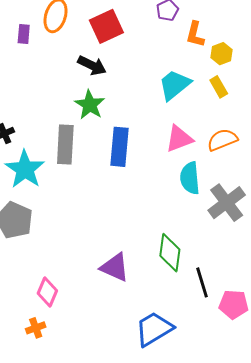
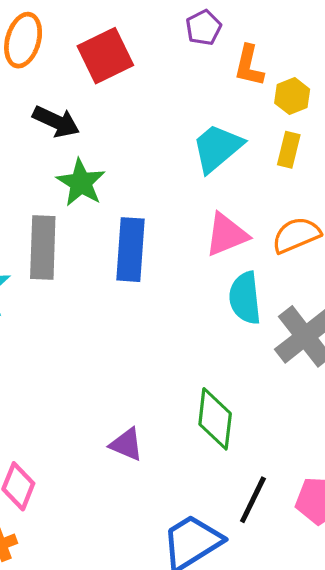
black arrow: (92, 65) -> (56, 122), moved
yellow rectangle: (219, 87) -> (289, 150), turned 45
purple triangle: (115, 267) -> (127, 444), size x0.7
black line: (202, 282) -> (253, 500), moved, turned 44

